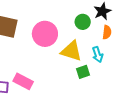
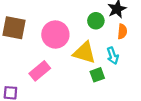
pink rectangle: (23, 81) -> (40, 71), moved, turned -66

